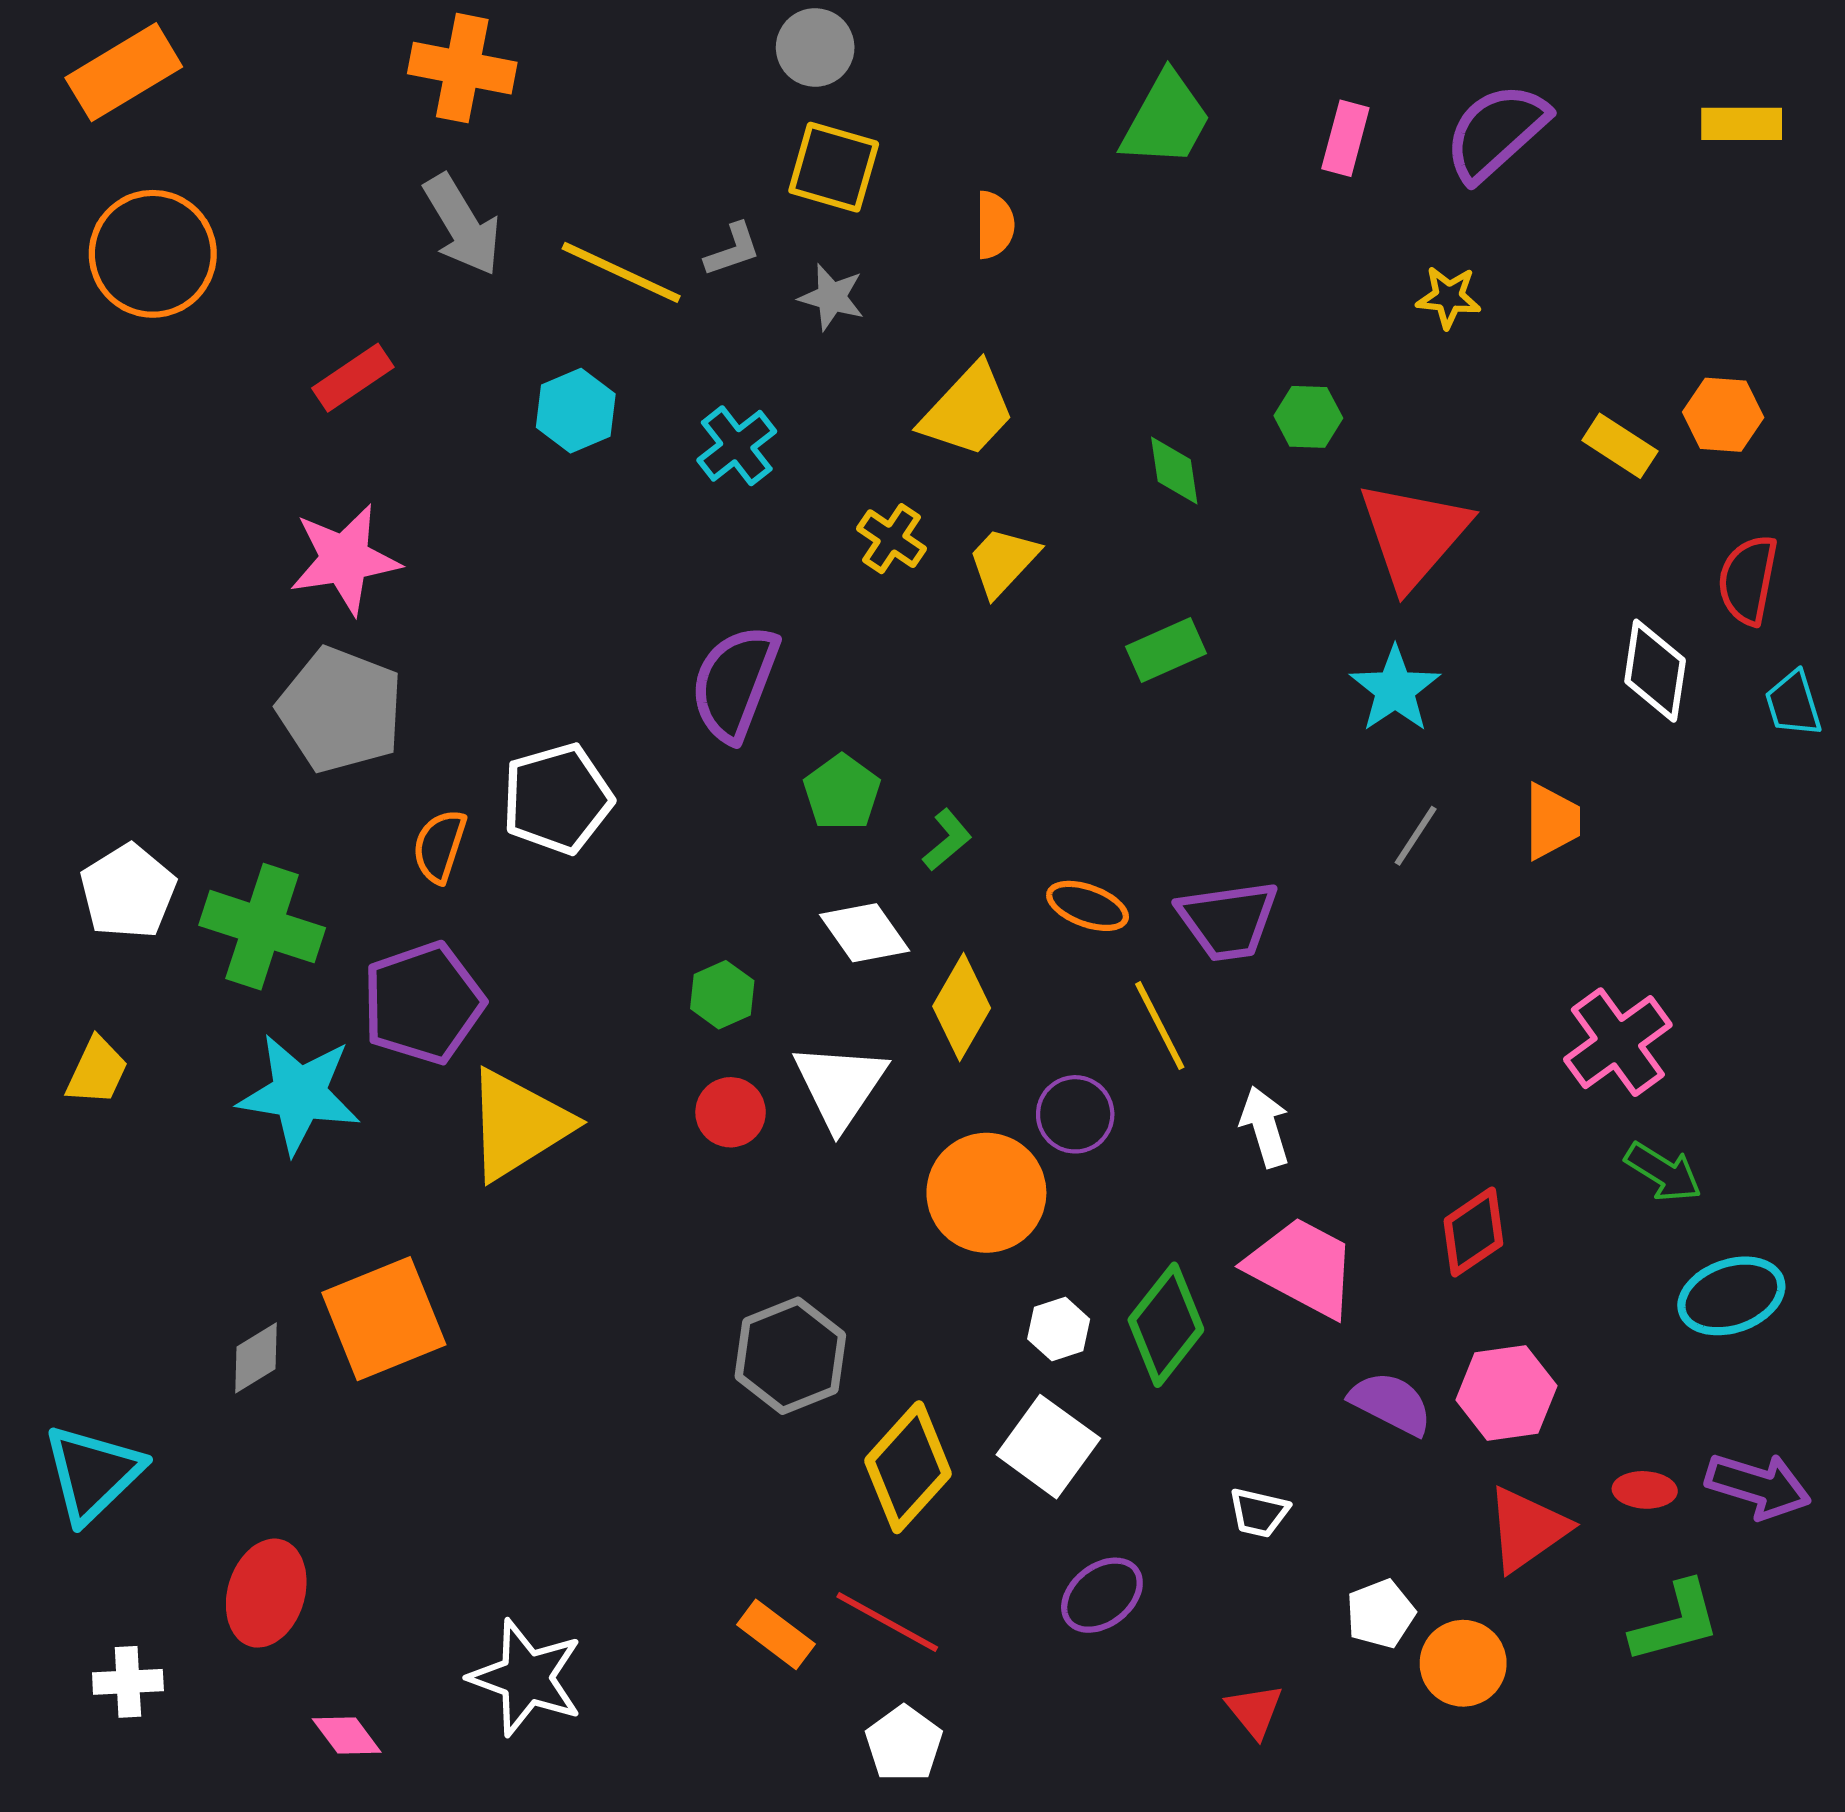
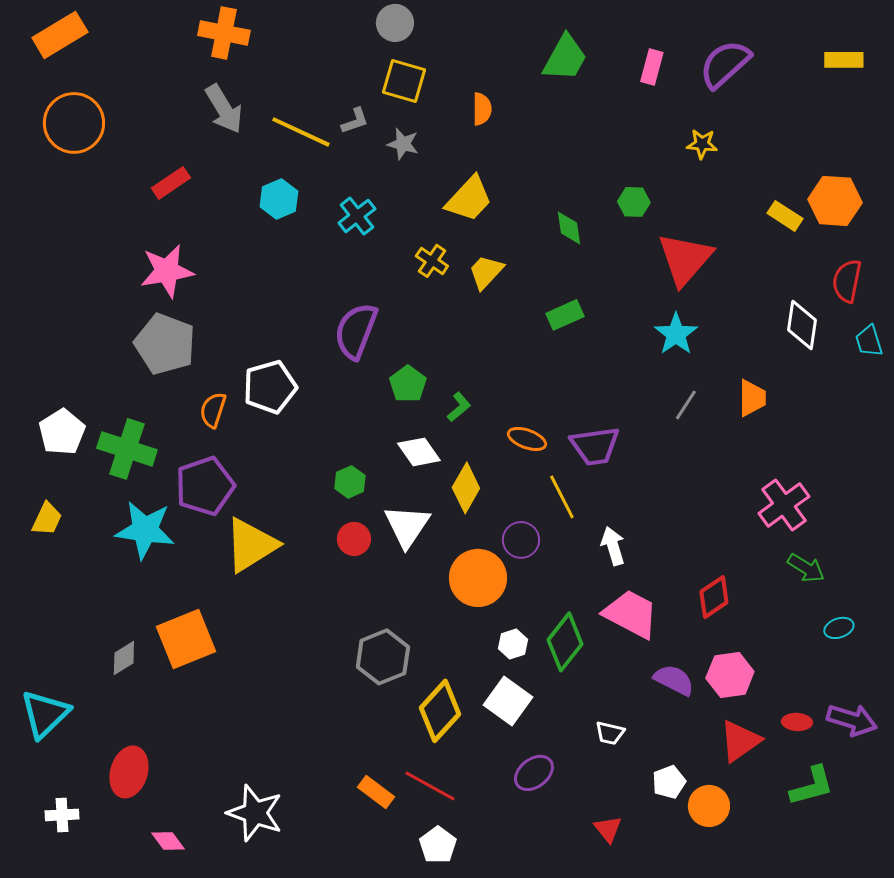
orange hexagon: (1723, 415) -> (835, 201), size x1.4
cyan ellipse: (1731, 1296) -> (839, 628), size x0.6

